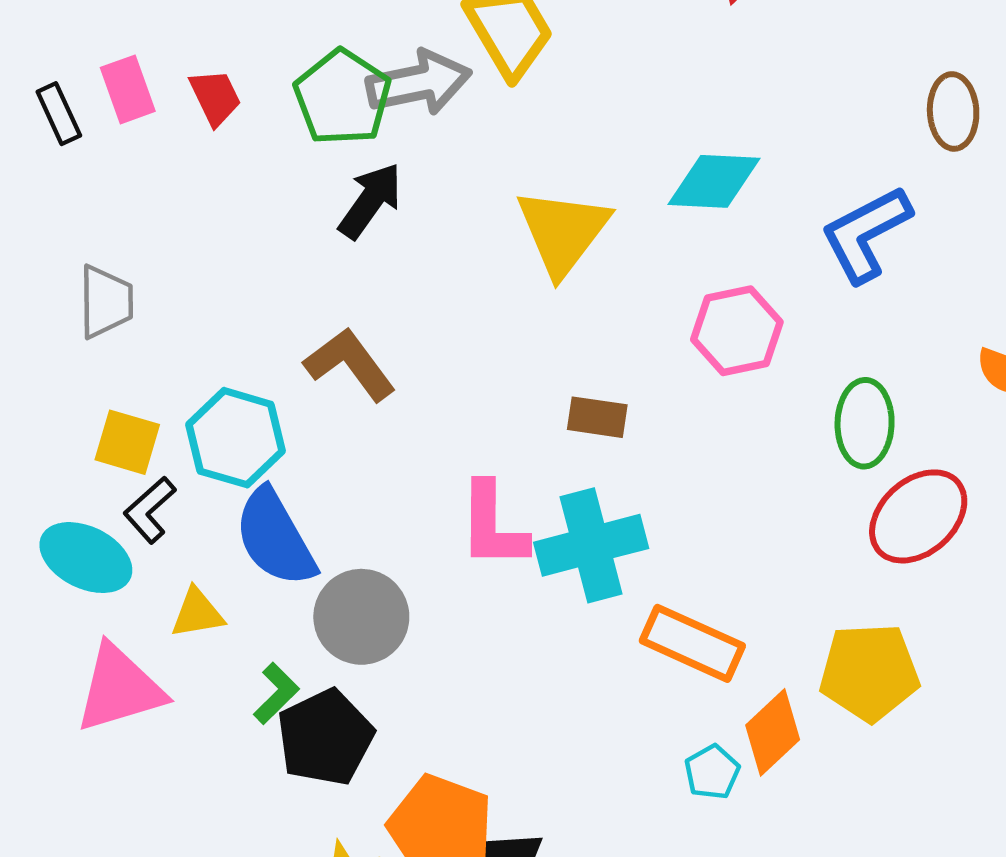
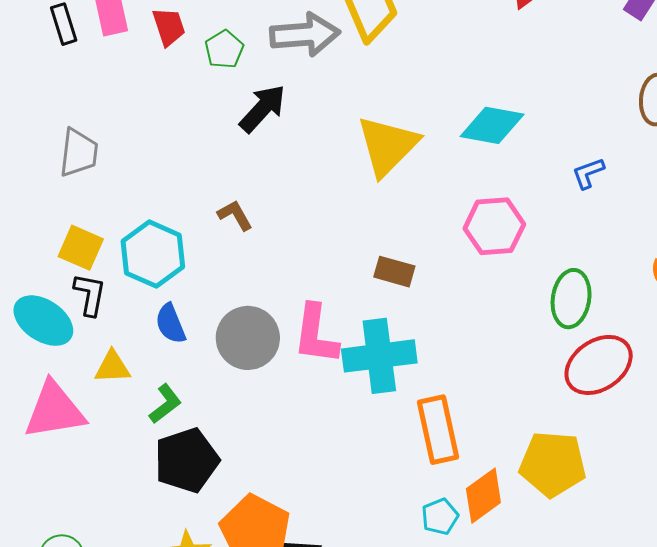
green pentagon: (342, 97) -> (224, 49), moved, size x0.6
blue L-shape: (866, 234) -> (588, 173), size x0.5
brown L-shape: (350, 364) -> (235, 215), size x0.6
black L-shape: (150, 510) -> (90, 294), turned 135
blue semicircle: (275, 538) -> (170, 324), size x0.6
gray circle: (361, 617) -> (248, 338), moved
orange rectangle: (692, 643) -> (438, 430), turned 46
green L-shape: (276, 693) -> (165, 404), moved

